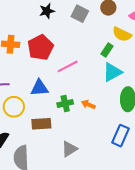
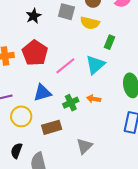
yellow semicircle: (122, 34) -> (90, 23), moved
green rectangle: (107, 50) -> (110, 42), moved
cyan triangle: (112, 72) -> (95, 65), moved

